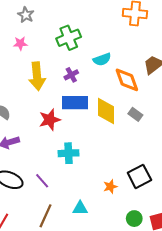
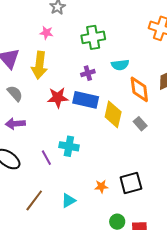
yellow arrow: (37, 76) -> (39, 65), moved
red star: (50, 120) -> (58, 98), moved
purple line: (42, 181) -> (46, 158), moved
cyan triangle: (80, 208) -> (68, 201), turned -42

